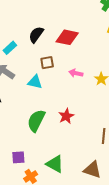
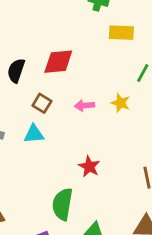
brown square: (47, 63) -> (42, 103), turned -32
green semicircle: (36, 121) -> (62, 204), moved

